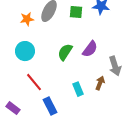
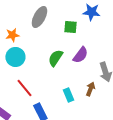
green square: (76, 12) -> (70, 27), moved
orange star: (27, 19) -> (12, 35), moved

